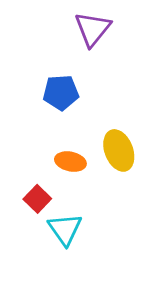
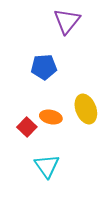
red square: (37, 199) -> (27, 127), moved

